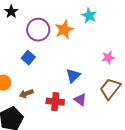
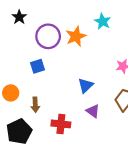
blue square: (28, 58) -> (37, 66), turned 32
brown arrow: (26, 94) -> (35, 105), turned -72
red cross: (55, 102) -> (61, 124), moved

